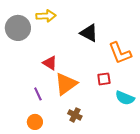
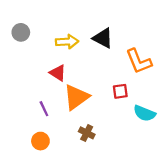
yellow arrow: (46, 16) -> (67, 42), moved
gray circle: (18, 28) -> (21, 32), size x0.6

